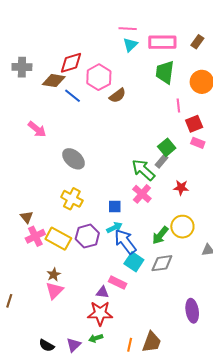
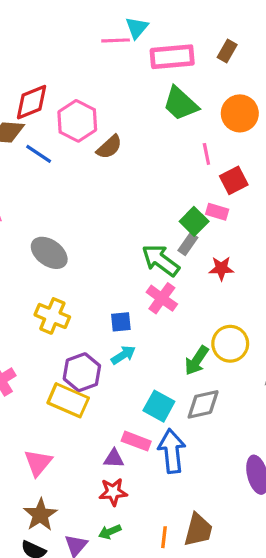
cyan triangle: (130, 45) -> (137, 28), moved
green trapezoid: (165, 72) -> (180, 104), turned -50
pink rectangle: (198, 143) -> (217, 212), moved
red star: (181, 188) -> (221, 268), moved
yellow rectangle: (58, 239) -> (68, 400), moved
blue arrow: (125, 242) -> (172, 451), moved, turned 36
brown star: (54, 275) -> (40, 515), moved, size x1.5
red star: (100, 313) -> (113, 492), size x0.7

